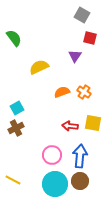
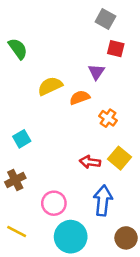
orange semicircle: (62, 92) -> (80, 98), moved
yellow square: (93, 123) -> (120, 158), turned 30
brown cross: (16, 128) -> (15, 180), moved
pink circle: (52, 155) -> (54, 203), moved
brown circle: (80, 181) -> (126, 238), moved

